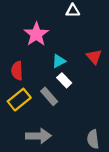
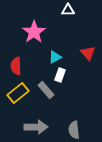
white rectangle: (64, 80) -> (60, 75), turned 64
gray semicircle: (93, 139) -> (74, 130), moved

